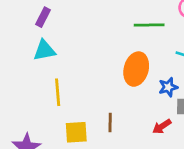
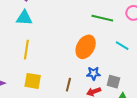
blue star: (168, 87) -> (94, 73), moved
brown line: (110, 123) -> (68, 85), moved

